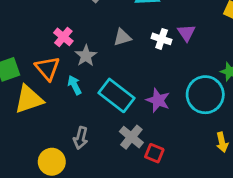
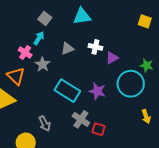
purple triangle: (186, 33) -> (112, 58), moved, turned 40
cyan arrow: (74, 85) -> (39, 38), moved, turned 64
gray arrow: (81, 138) -> (45, 124), turned -35

